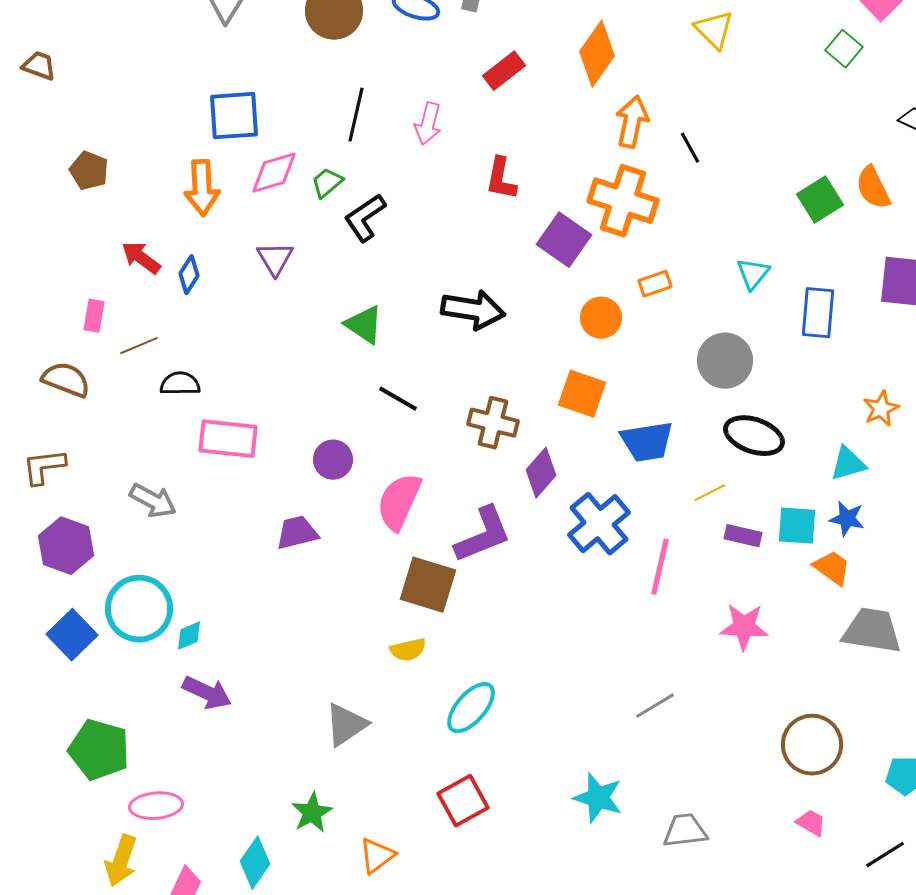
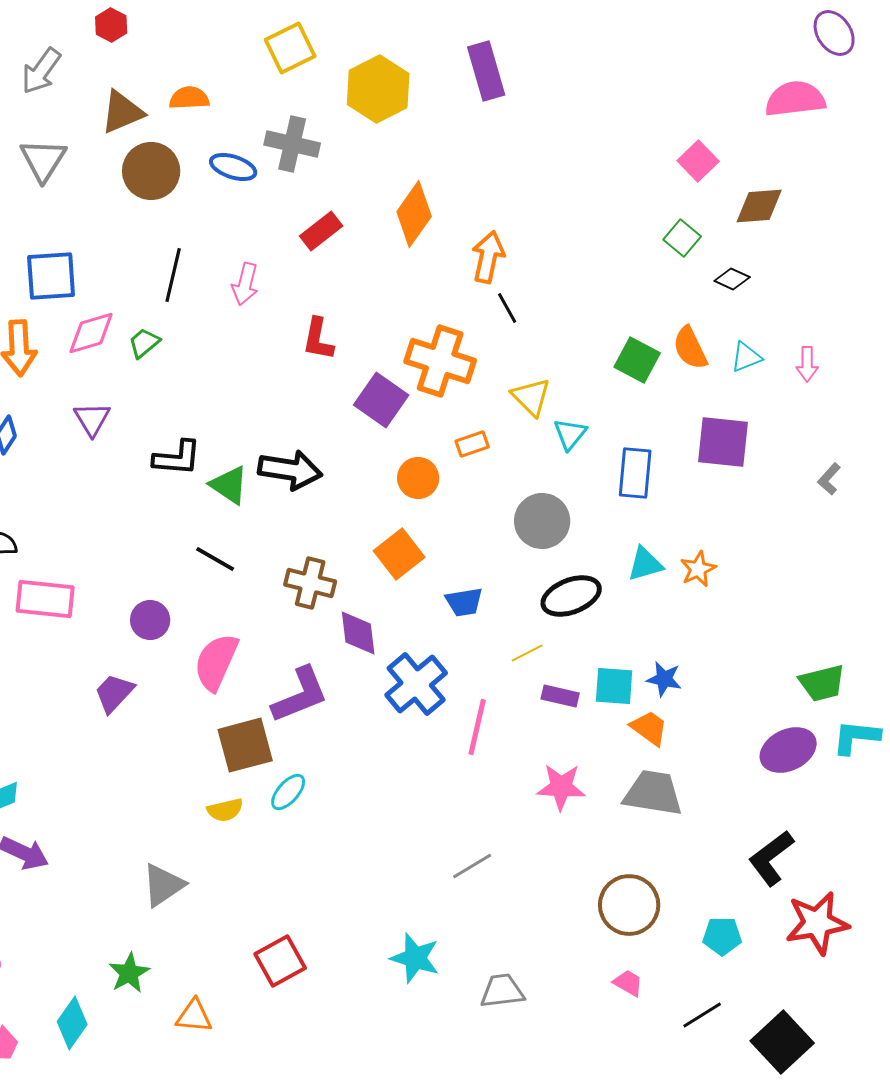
yellow triangle: (714, 30) -> (531, 397), moved
green square: (844, 49) -> (682, 238), moved
orange arrow: (632, 122) -> (488, 257), moved
green square: (820, 200) -> (637, 360), turned -30
black L-shape: (365, 218) -> (177, 458), moved, turned -141
green triangle: (364, 325) -> (229, 485), moved
orange square: (582, 394) -> (399, 554), turned 33
black ellipse: (754, 436) -> (571, 596), turned -40
blue trapezoid: (647, 442) -> (464, 602), size x0.7
cyan triangle: (848, 464) -> (645, 564), moved
purple diamond: (541, 473) -> (358, 633), turned -48
purple trapezoid: (297, 533) -> (114, 693), turned -33
brown square: (428, 585) -> (245, 745), turned -32
gray trapezoid: (872, 631) -> (653, 793), moved
cyan ellipse: (471, 708) -> (288, 792), moved, size x0.7
orange triangle: (377, 856) -> (194, 1016), turned 42

